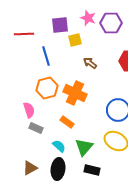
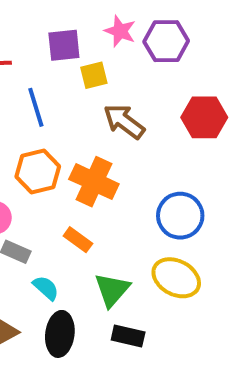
brown arrow: (90, 63) -> (124, 121), size x1.5
cyan semicircle: (59, 146) -> (46, 288), moved

